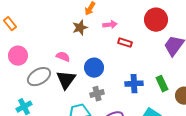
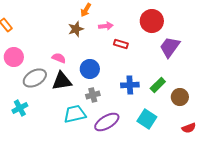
black triangle: (66, 80) -> (62, 81), turned 45
green rectangle: (162, 84) -> (158, 85), turned 70

